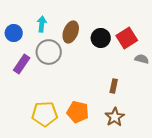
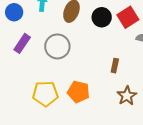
gray circle: (49, 52) -> (57, 46), moved
brown star: (115, 117) -> (127, 96), moved

